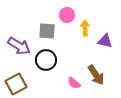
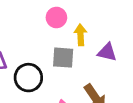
gray square: (47, 31) -> (63, 58), moved

